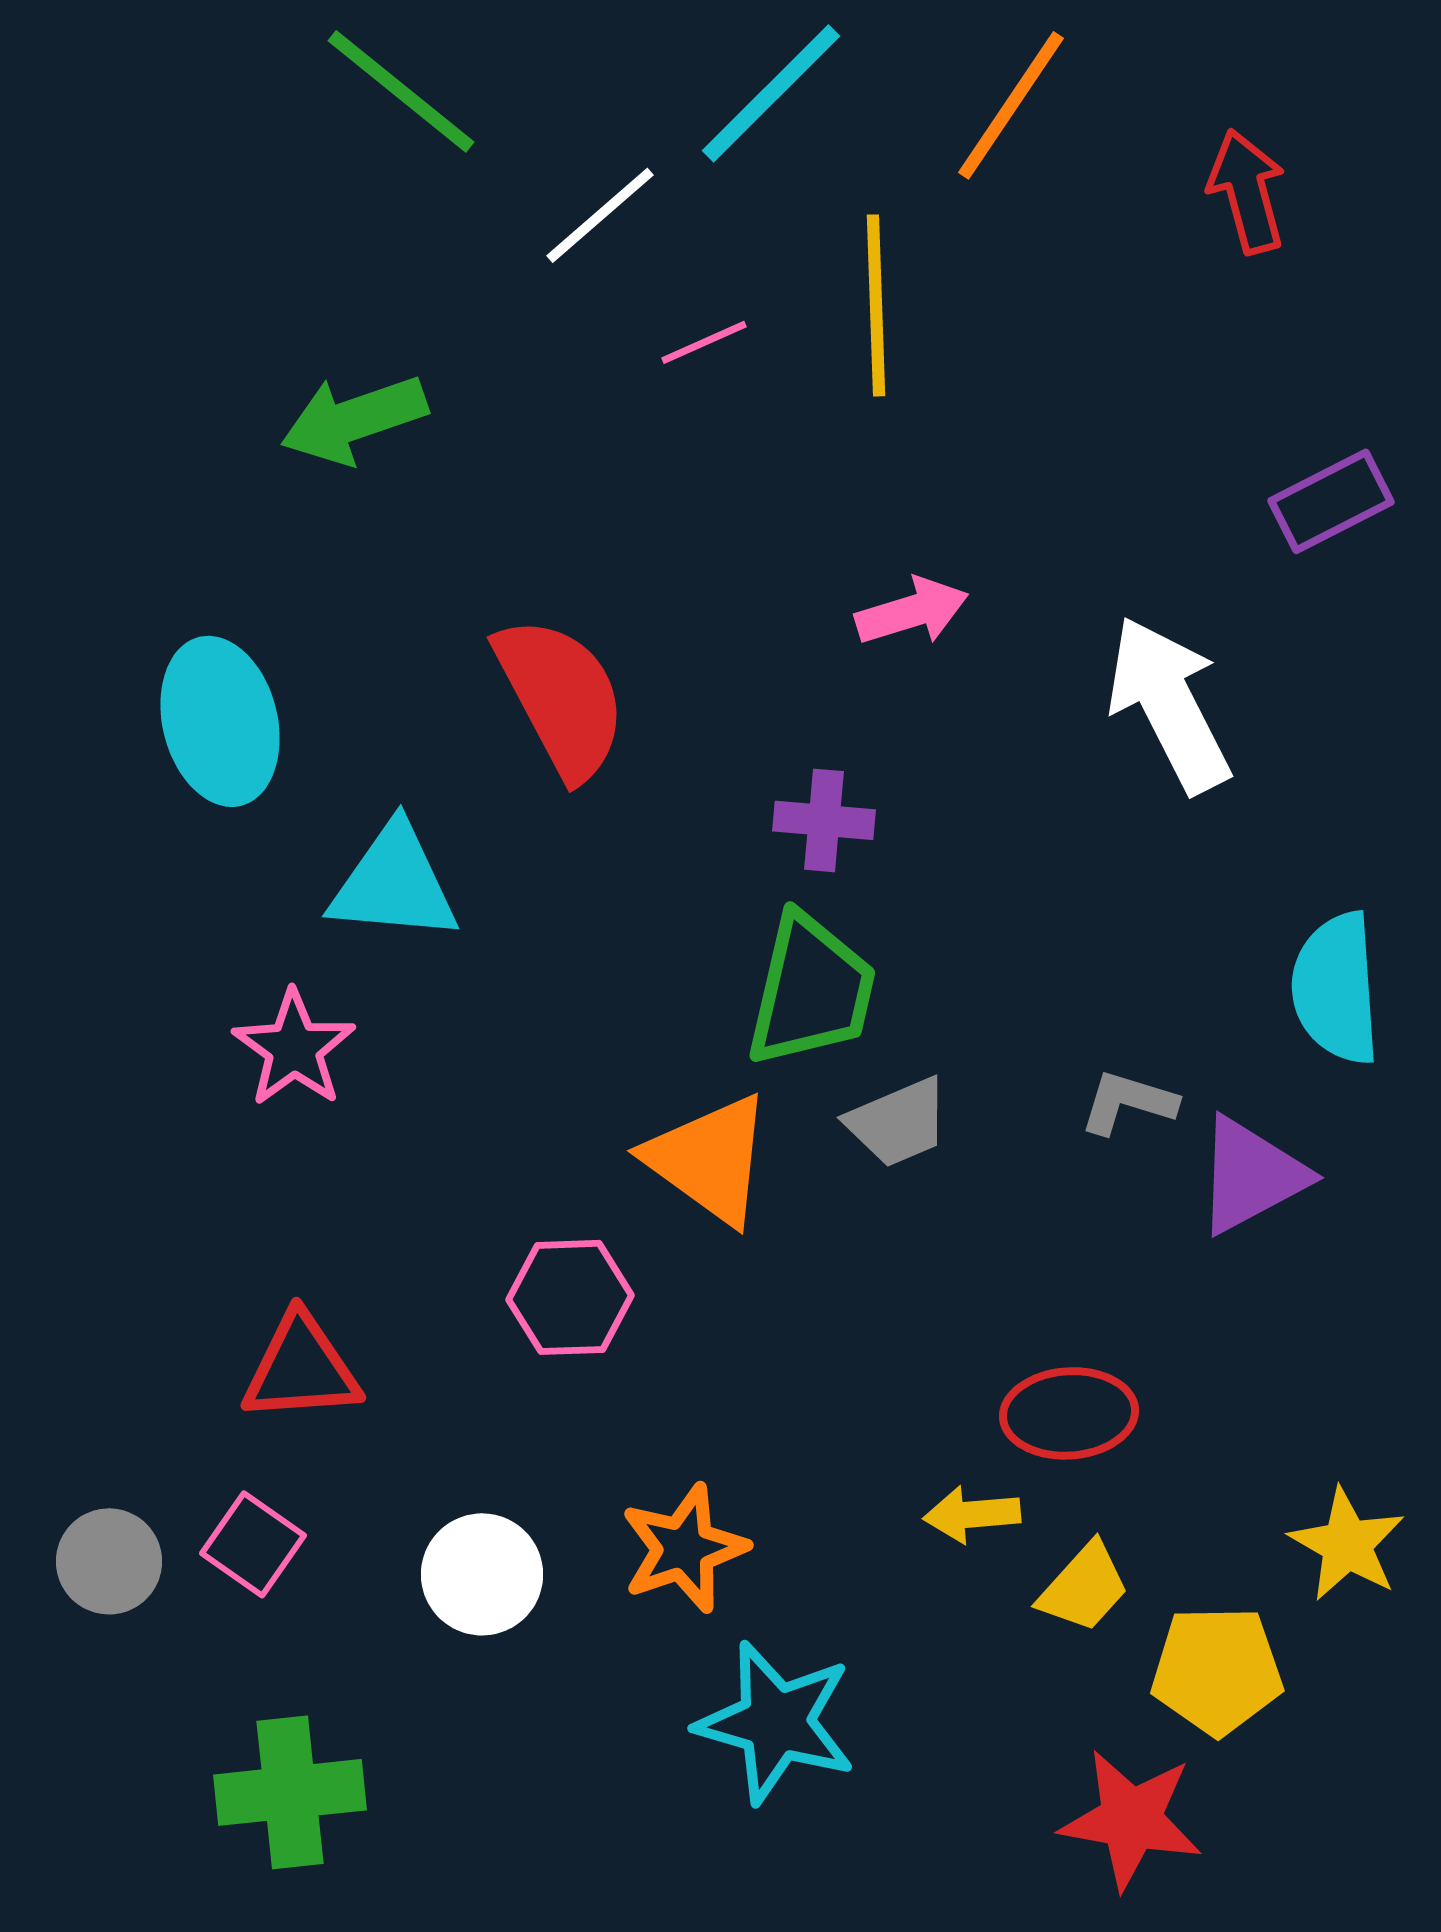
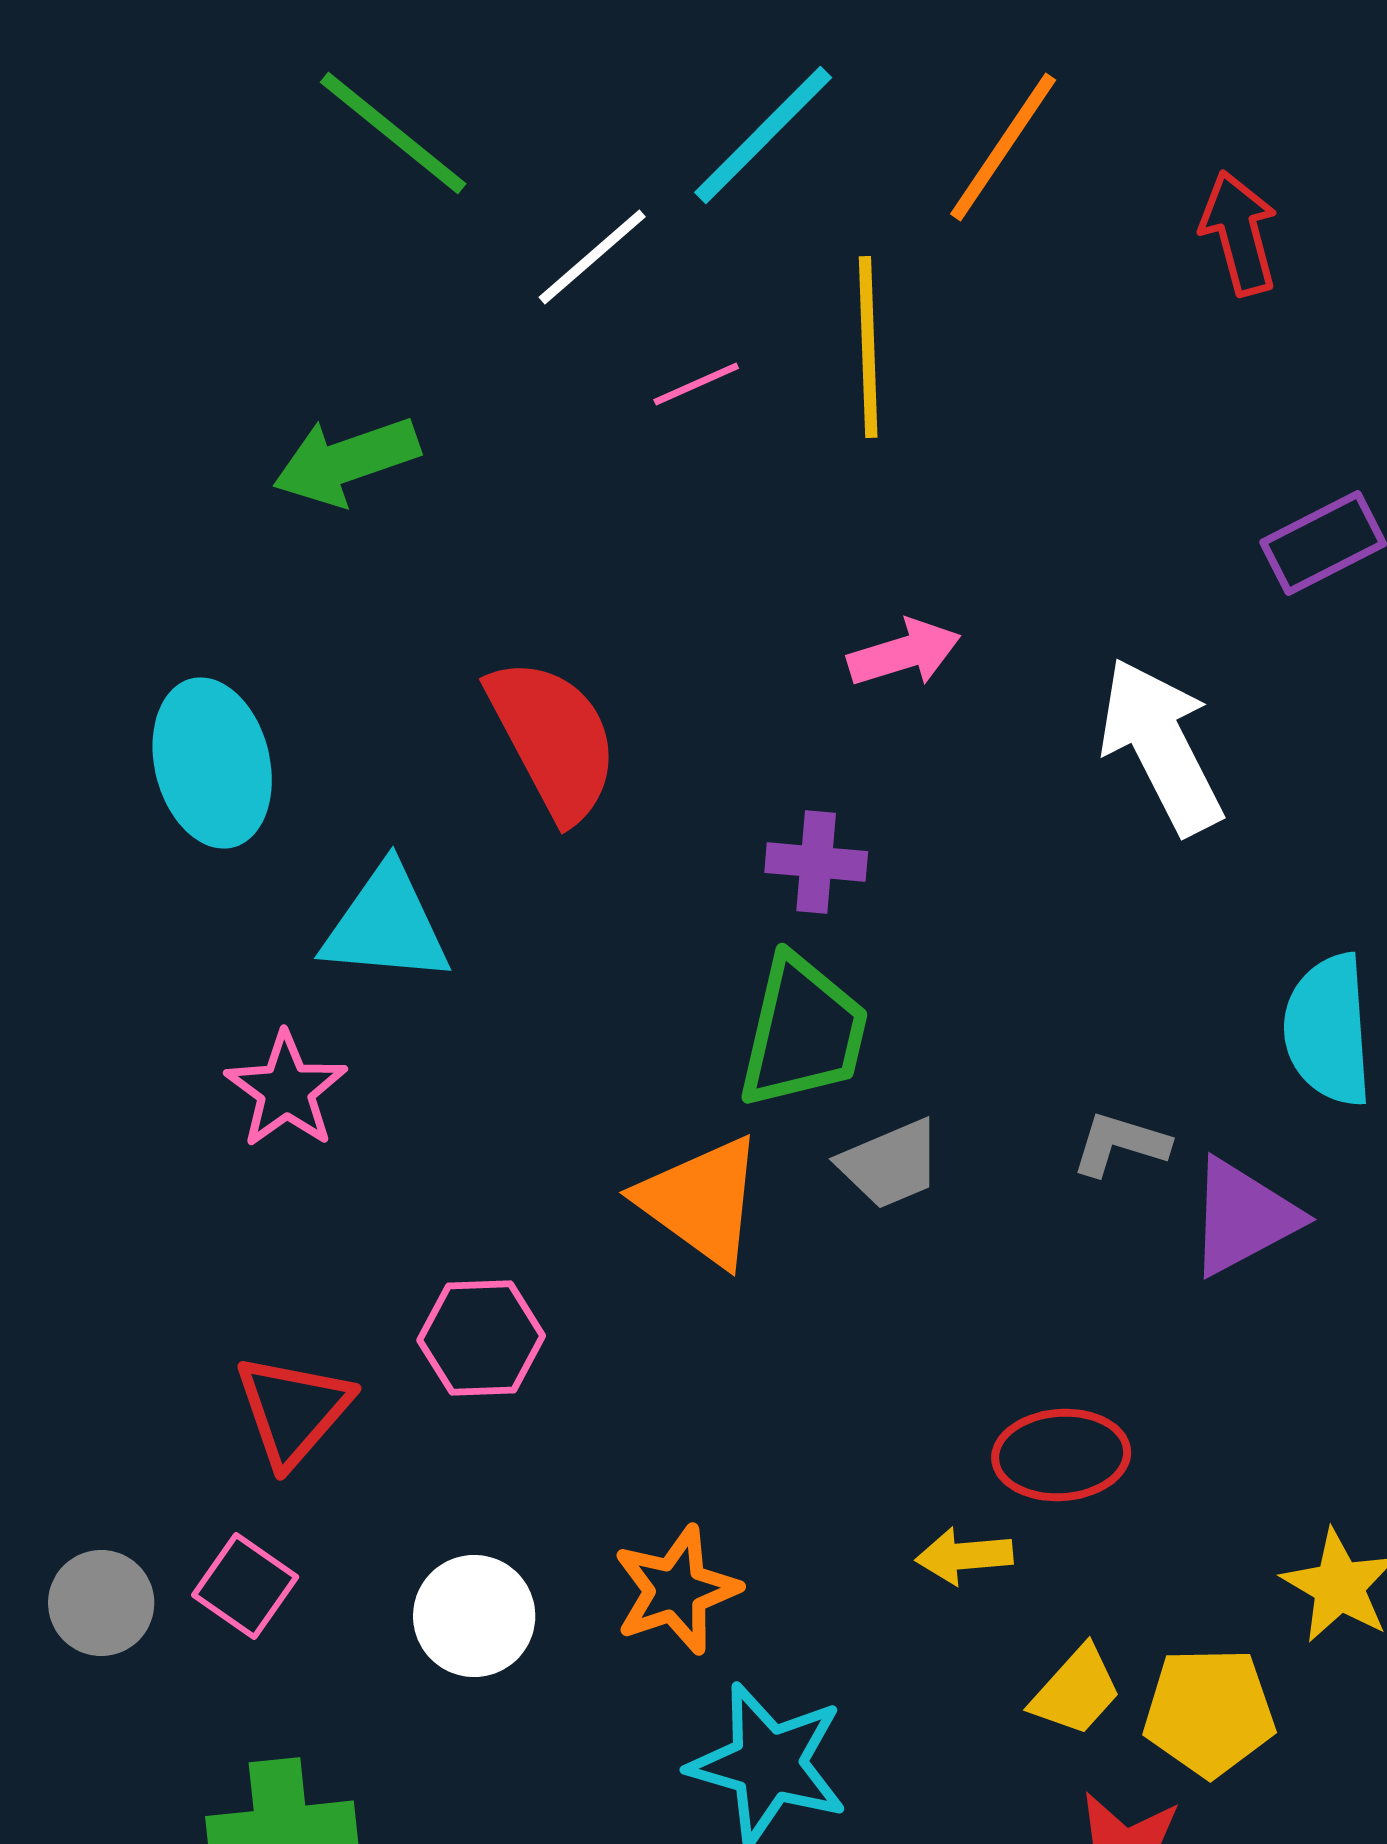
pink hexagon: (570, 1297) -> (481, 1338), moved
red triangle: (301, 1368) -> (293, 1410), turned -45
yellow trapezoid: (1084, 1587) -> (1076, 1691), moved

